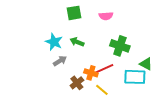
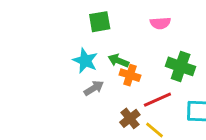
green square: (74, 13) -> (100, 22), moved
orange cross: (91, 73) -> (130, 75), moved
brown cross: (77, 83) -> (130, 118), moved

